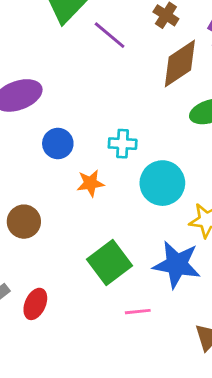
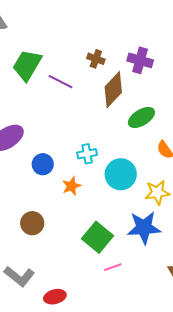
red ellipse: (35, 304) -> (55, 297), moved, turned 65
pink line: (138, 312) -> (113, 267), moved

